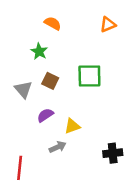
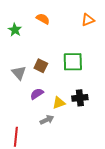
green star: (39, 51) -> (15, 30), moved
black cross: (113, 153) -> (80, 98), moved

